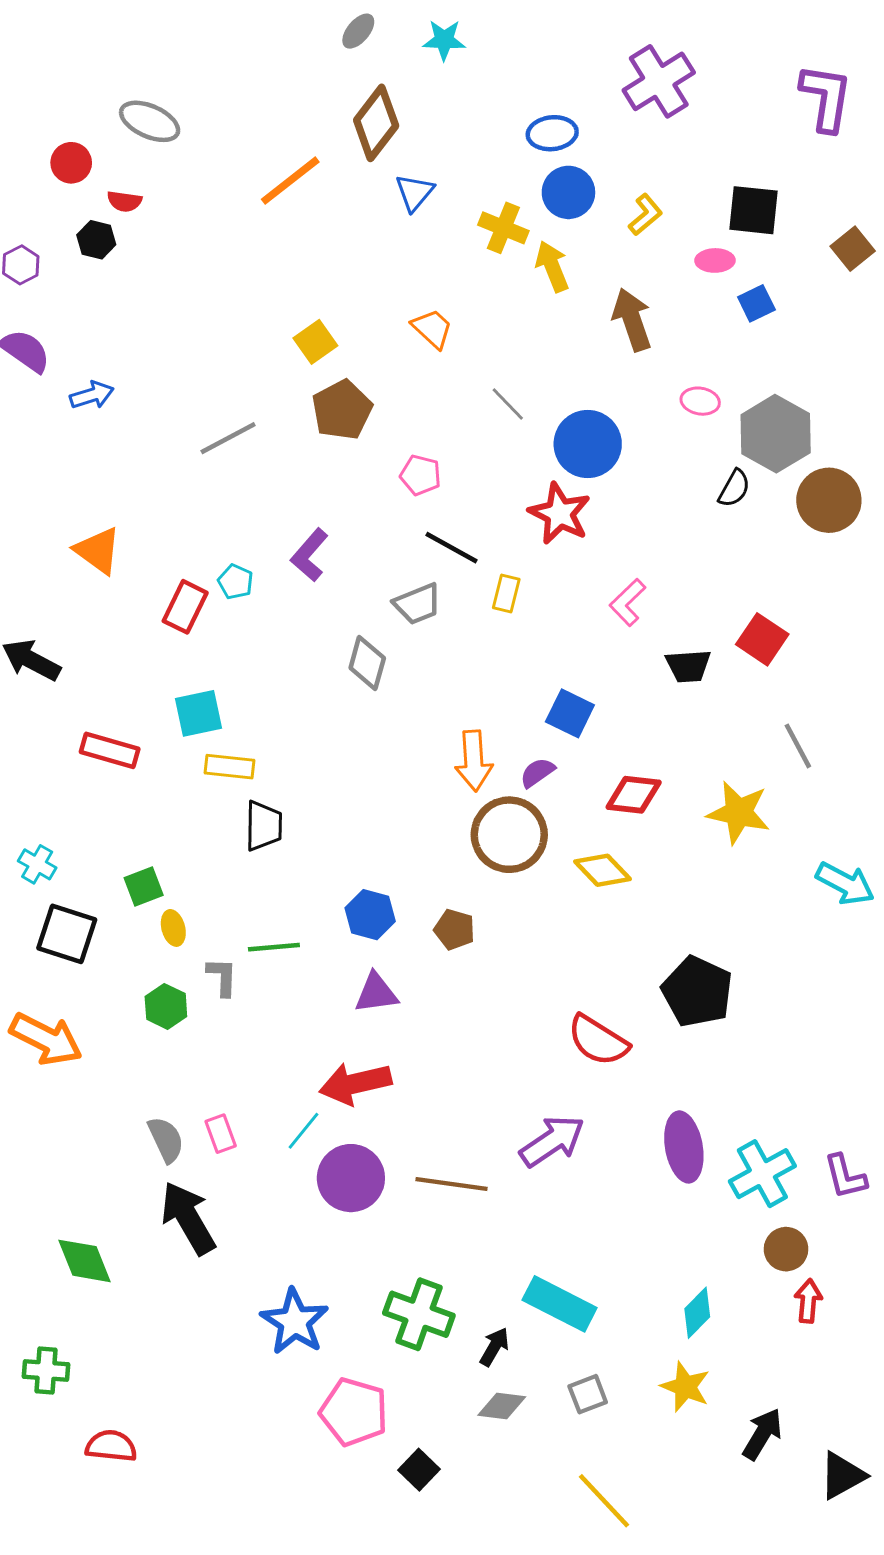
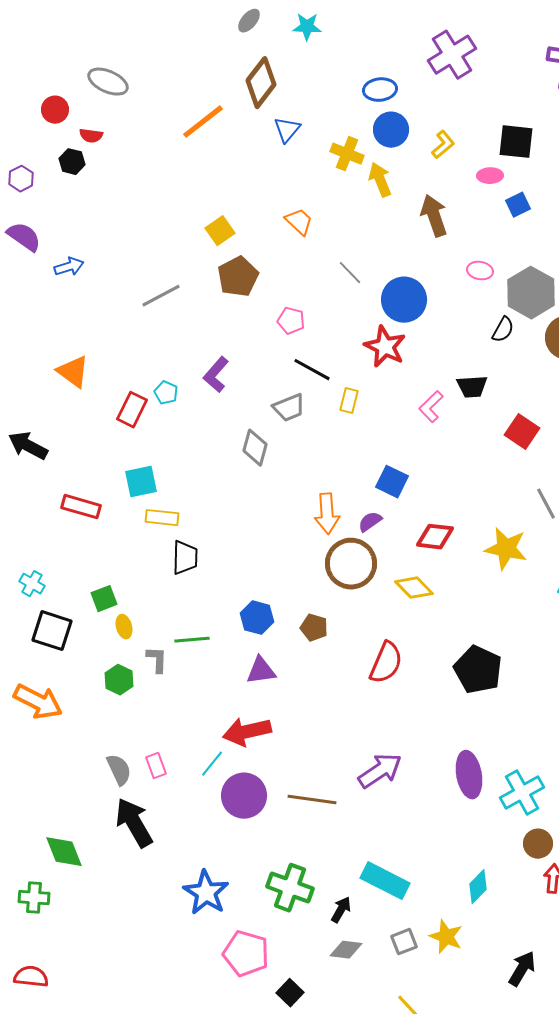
black trapezoid: (688, 666) -> (472, 387), moved
red semicircle: (598, 1040) -> (386, 663), moved, turned -99
green cross: (46, 1370) -> (34, 898), moved
yellow star: (685, 1387) -> (446, 937), moved
red semicircle: (111, 1446) -> (31, 977), moved

